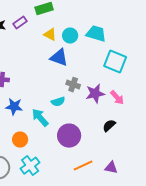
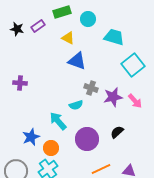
cyan circle: (70, 36) -> (88, 19), moved
cyan square: (115, 62) -> (133, 65), turned 30
blue star: (14, 107) -> (31, 137), moved, turned -30
black semicircle: (109, 126) -> (117, 132), moved
orange circle: (20, 140) -> (51, 148), moved

